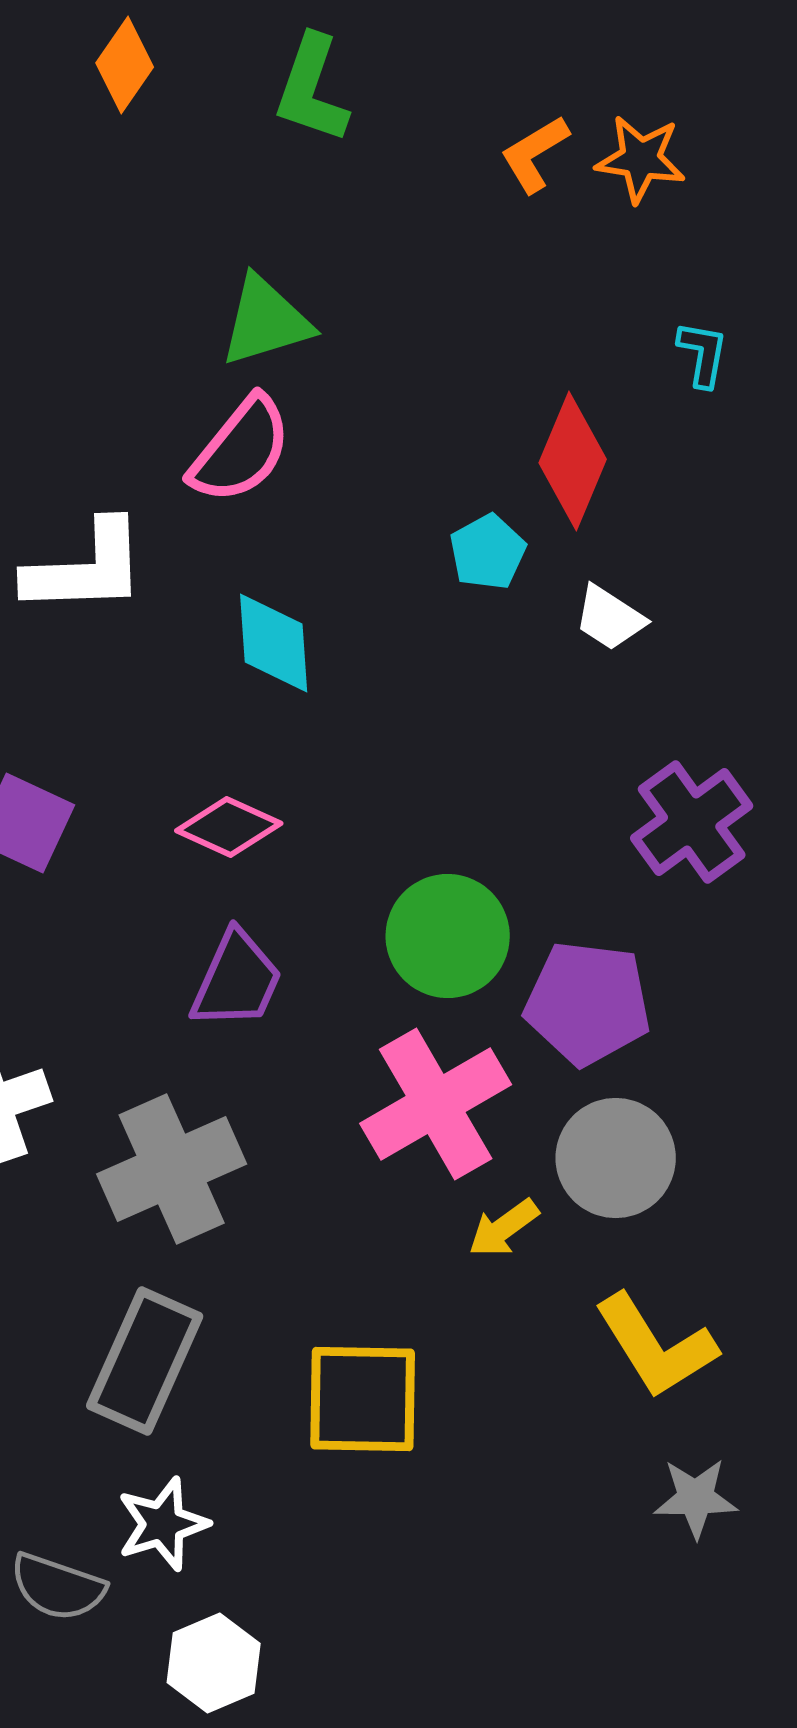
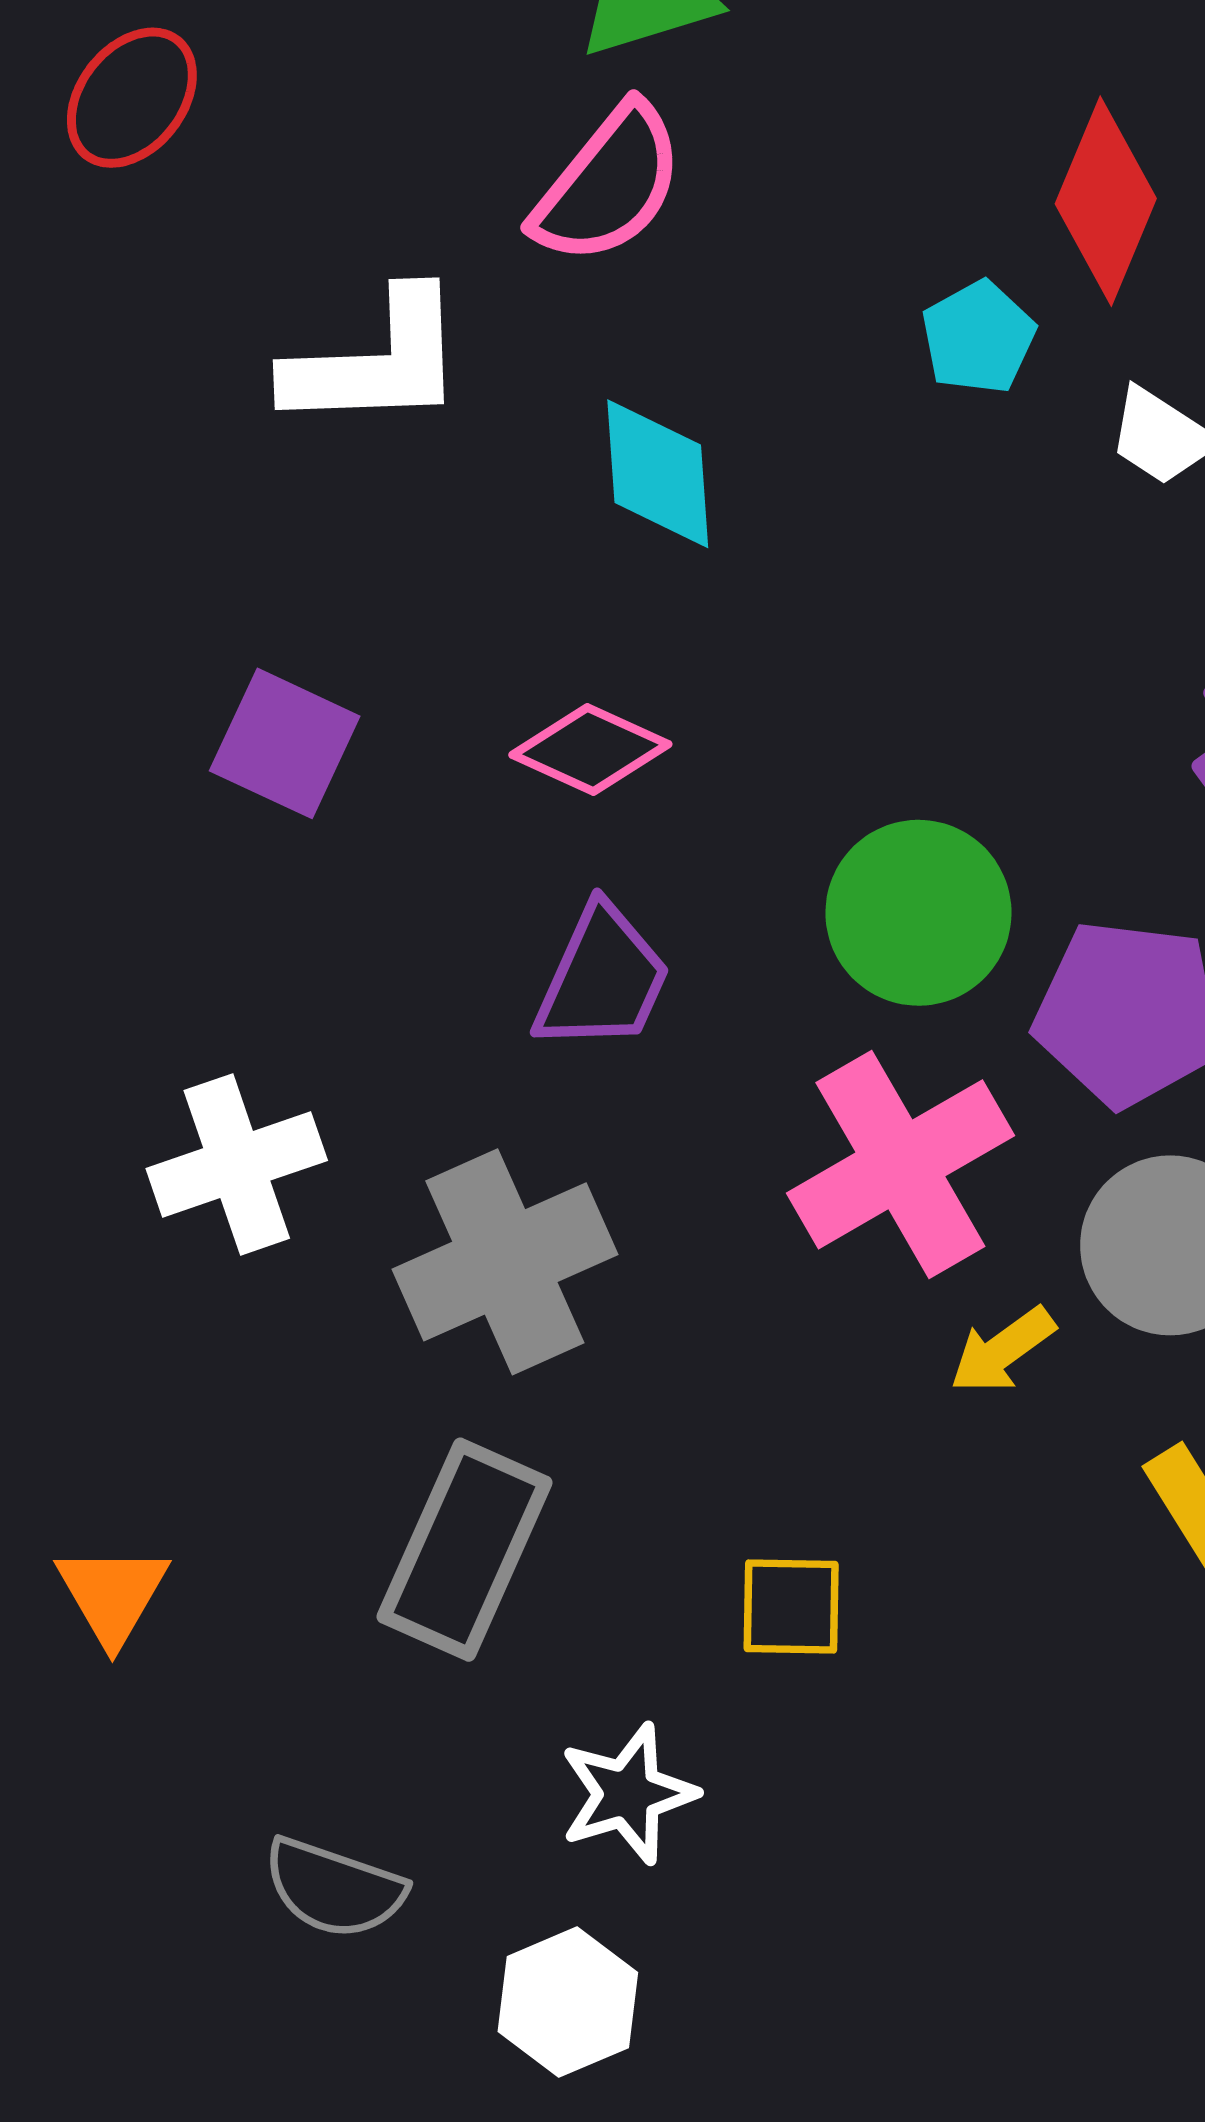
yellow square: (363, 1399) -> (791, 1606), size x0.6
white star: (163, 1524) -> (628, 1794), moved

